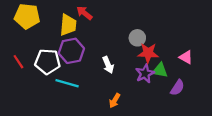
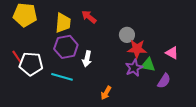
red arrow: (84, 13) -> (89, 17), moved
white pentagon: (48, 62) -> (31, 64), moved
white arrow: (108, 65) -> (87, 59), moved, turned 35

